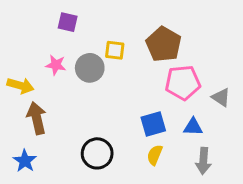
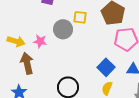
pink star: (56, 65) -> (40, 41), moved
blue square: (153, 124) -> (106, 67), turned -30

